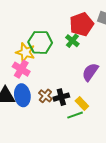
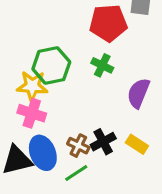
red pentagon: (82, 24) -> (108, 23), turned 30
green cross: (72, 41) -> (102, 65), moved
green line: (75, 115) -> (76, 173), moved

